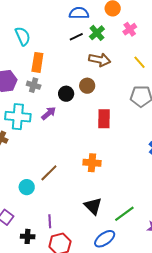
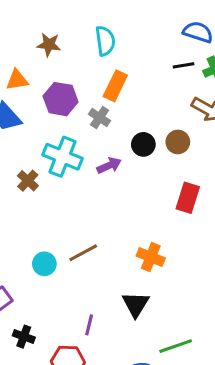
black triangle: (93, 206) -> (136, 304), moved
purple line: (50, 221) -> (89, 325), moved

